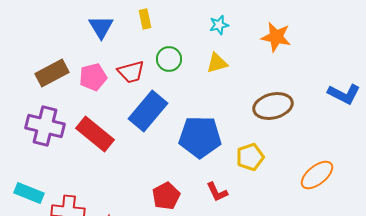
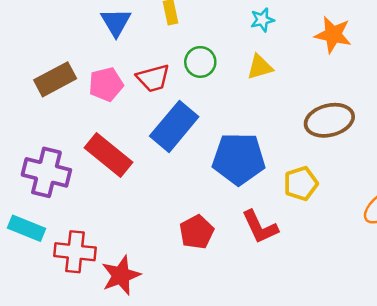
purple cross: (45, 126) -> (46, 172), moved
red L-shape: (217, 192) -> (260, 227), size x1.4

